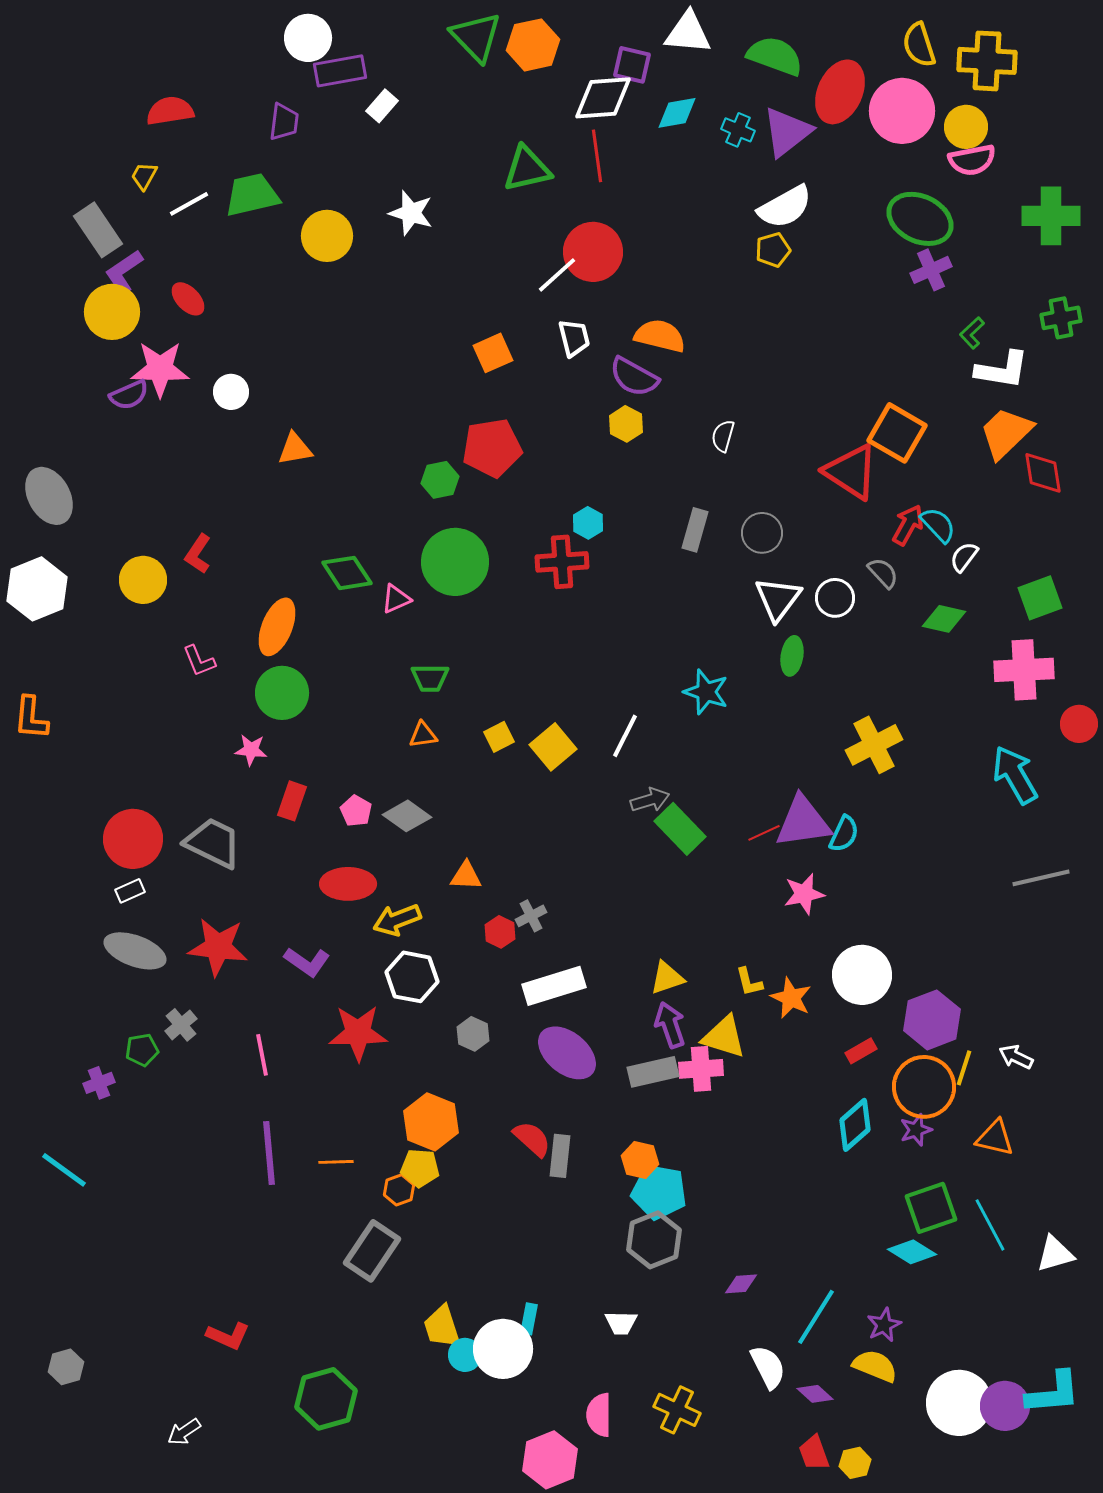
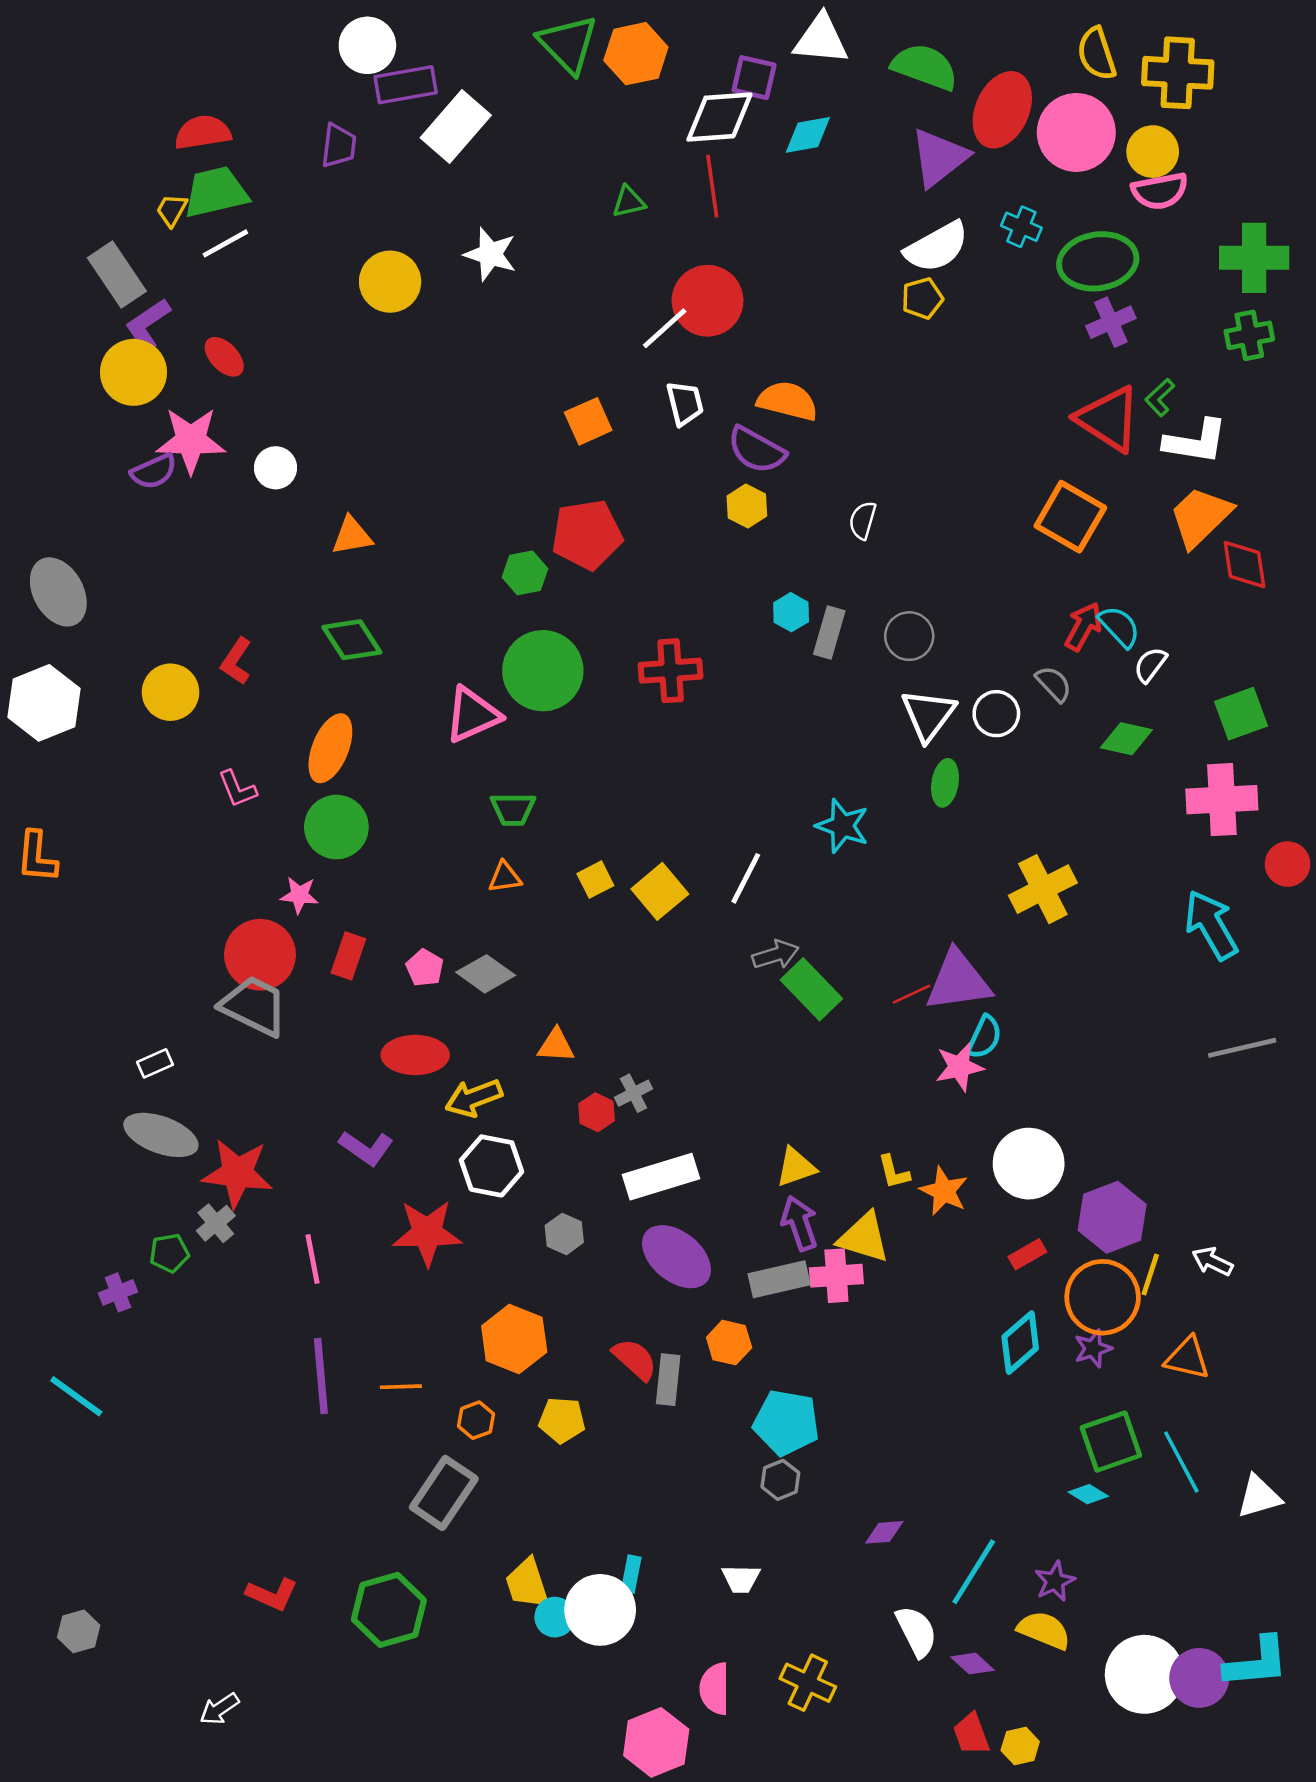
white rectangle: (382, 106) -> (456, 126), size x1.8
cyan cross: (738, 130) -> (1021, 227), moved
green triangle: (527, 169) -> (629, 202), size x0.6
green trapezoid: (252, 195) -> (216, 192), moved
green ellipse: (920, 219) -> (1098, 261), turned -34
green cross: (1061, 318) -> (1249, 335), moved
red triangle: (851, 472) -> (1109, 419), moved
cyan hexagon: (588, 523) -> (791, 612), moved
green diamond: (347, 573) -> (352, 640), moved
pink triangle: (396, 599) -> (472, 715), size x1.6
cyan semicircle: (844, 834) -> (984, 1037), moved
red circle: (133, 839) -> (260, 955), moved
red star: (218, 947) -> (237, 1173), moved
orange hexagon: (640, 1160) -> (729, 1343), moved
yellow pentagon: (420, 1168) -> (562, 1420), moved
gray hexagon: (654, 1240) -> (780, 1480), size x0.6
cyan diamond: (912, 1252) -> (1088, 1494), size x0.7
green hexagon: (326, 1399) -> (389, 1610), moved

